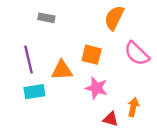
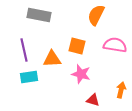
gray rectangle: (46, 18) -> (39, 15), size x1.6
pink semicircle: (137, 54) -> (115, 45), turned 145
orange arrow: (133, 107) -> (121, 90), moved

